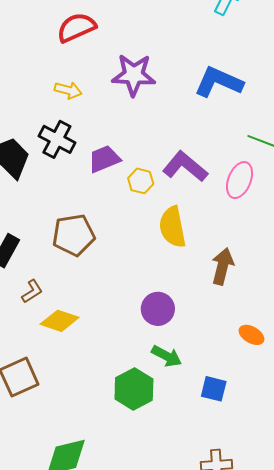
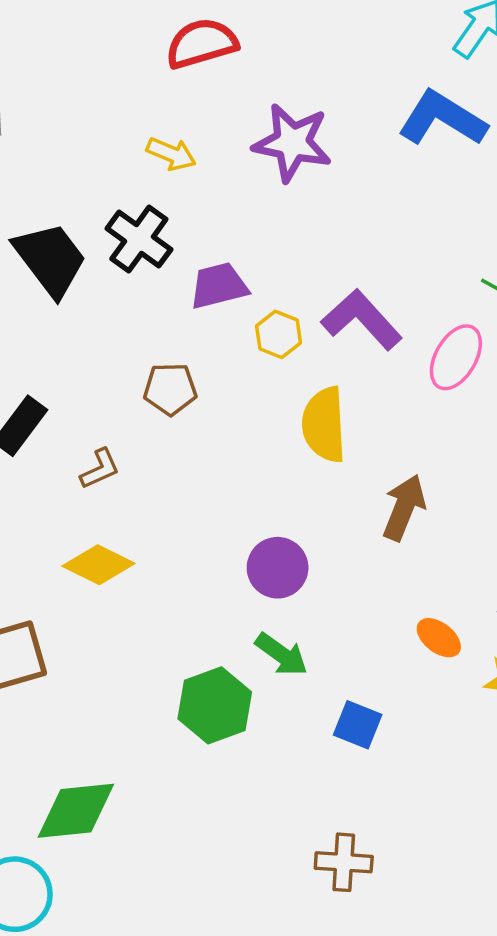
blue L-shape: (219, 82) -> (442, 119), moved
brown pentagon: (74, 235) -> (170, 389), moved, size x0.7
brown L-shape: (32, 291) -> (100, 469), moved

